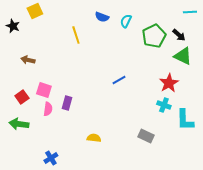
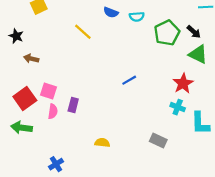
cyan semicircle: (126, 21) -> (137, 17), turned -120
black star: (13, 26) -> (16, 36), moved
yellow line: (76, 35) -> (83, 32), turned -30
red square: (22, 97) -> (25, 98), size x1.5

